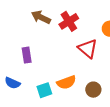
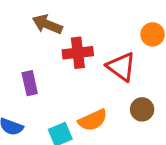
red cross: (69, 21) -> (78, 53), moved, turned 30
brown circle: (93, 90) -> (142, 109), moved

